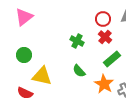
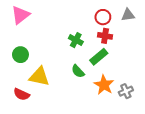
red cross: (105, 37) -> (105, 36), turned -32
green rectangle: (112, 59) -> (99, 57), moved

